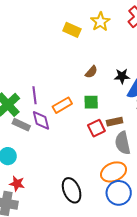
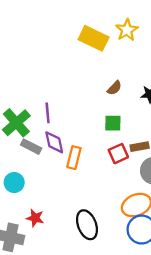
yellow rectangle: (72, 30) -> (94, 38), size x1.4
orange rectangle: (62, 105) -> (74, 158), moved, turned -48
red star: (17, 184) -> (35, 218), moved

